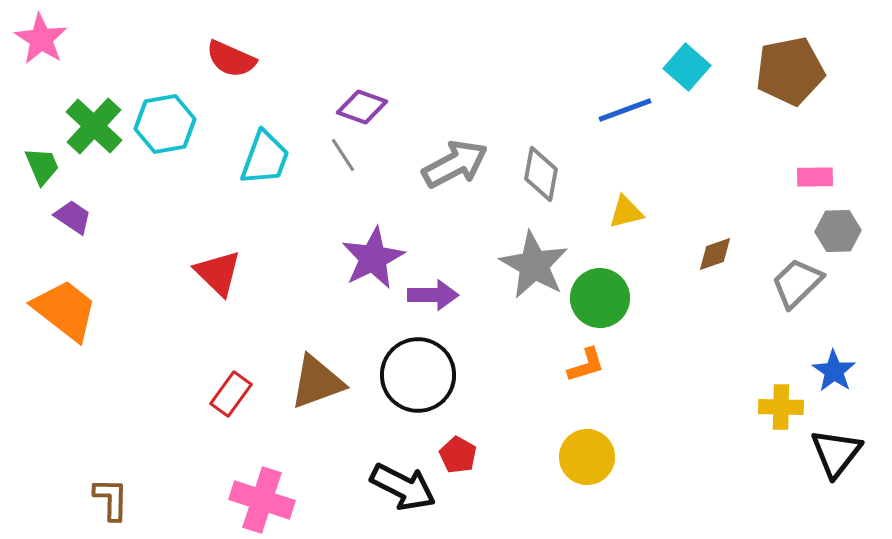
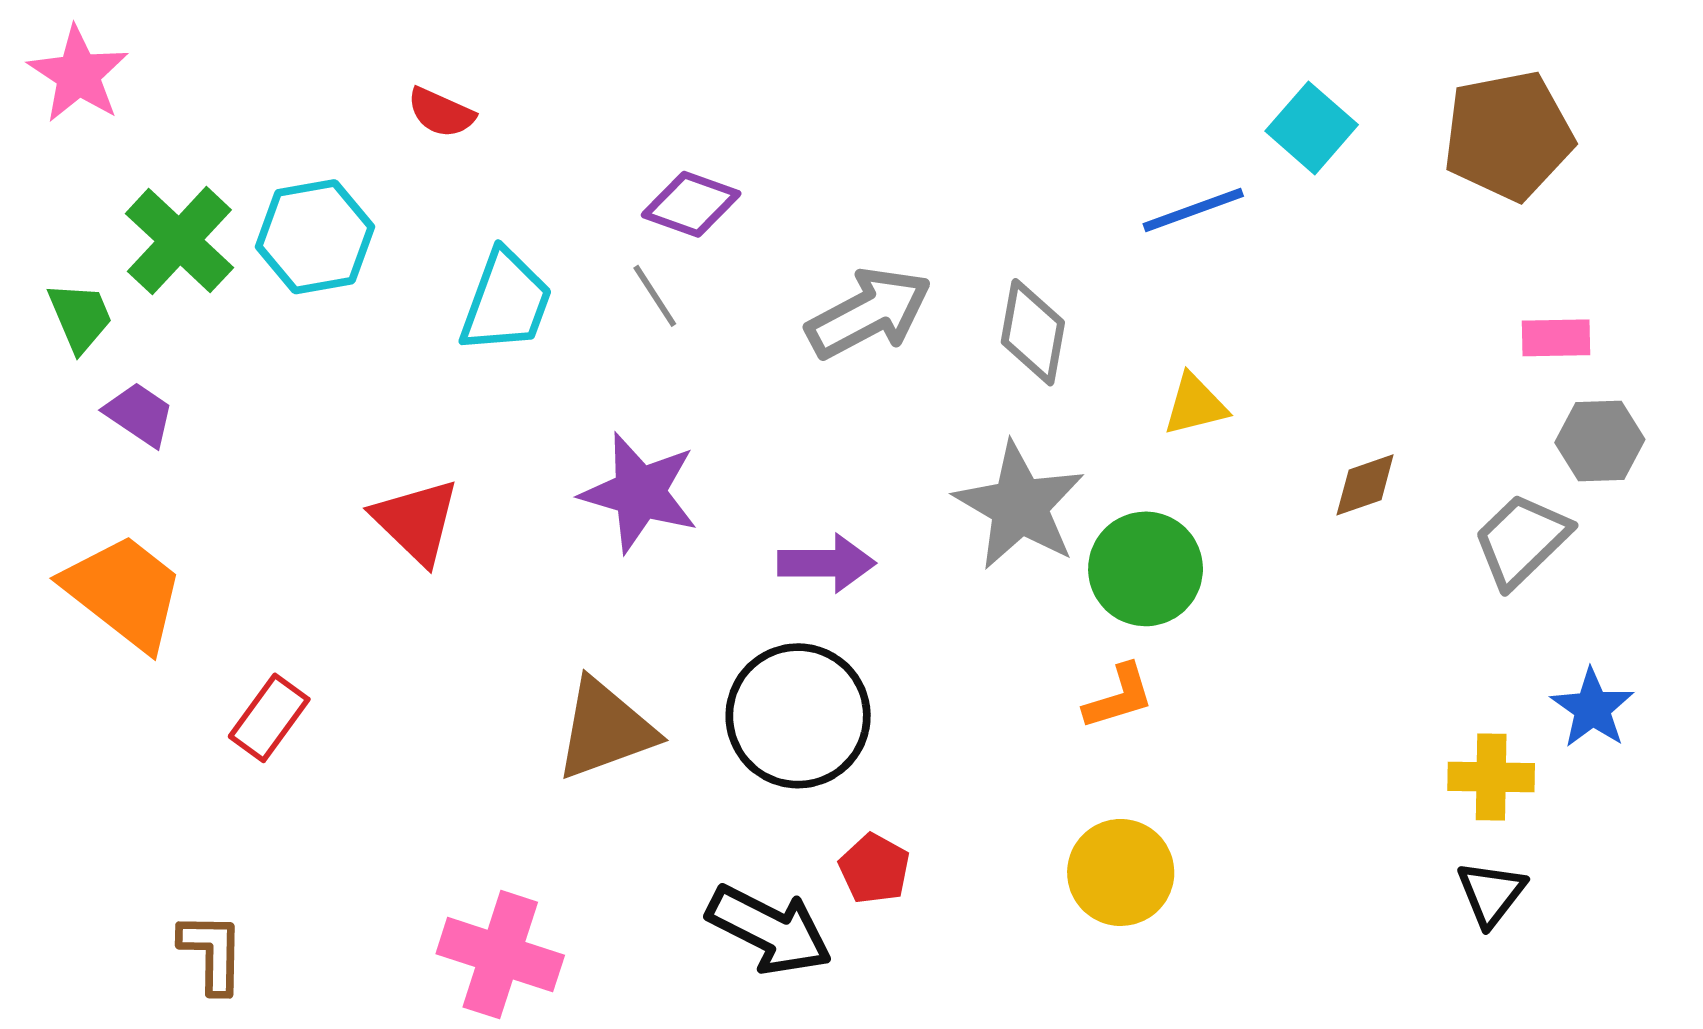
red semicircle: (231, 59) -> (441, 113), size x0.7
purple star: (373, 258) -> (640, 493), moved, turned -30
red rectangle: (231, 394) -> (269, 718), moved
black triangle: (836, 453) -> (1491, 893), moved, size x0.7

